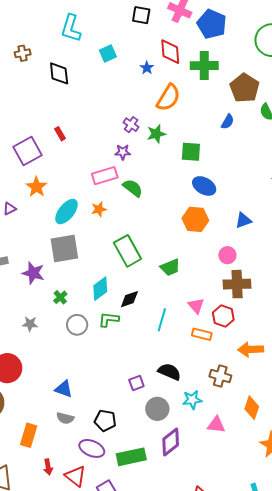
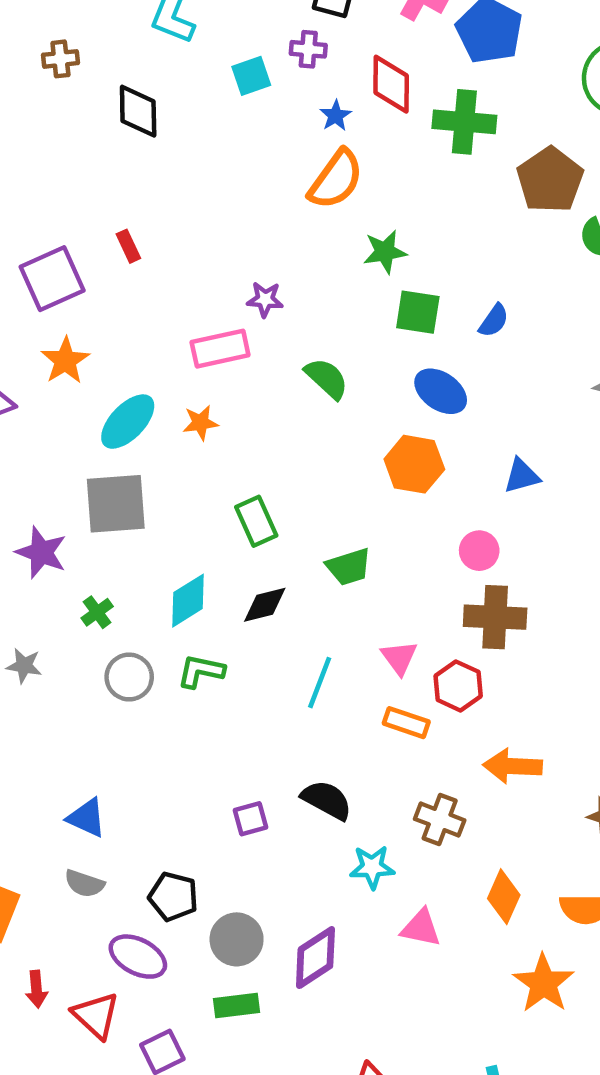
orange semicircle: (168, 98) -> (336, 179), moved
blue semicircle: (228, 122) -> (494, 321), moved
purple cross: (131, 125) -> (308, 49), moved, turned -35
green star: (156, 134) -> (385, 252), moved
green semicircle: (133, 188) -> (327, 378), moved
green rectangle: (127, 251) -> (256, 521), size x0.7
black diamond: (129, 299) -> (265, 605), moved
gray circle: (157, 409) -> (237, 939), moved
green rectangle: (131, 457) -> (237, 1006), moved, size x0.7

